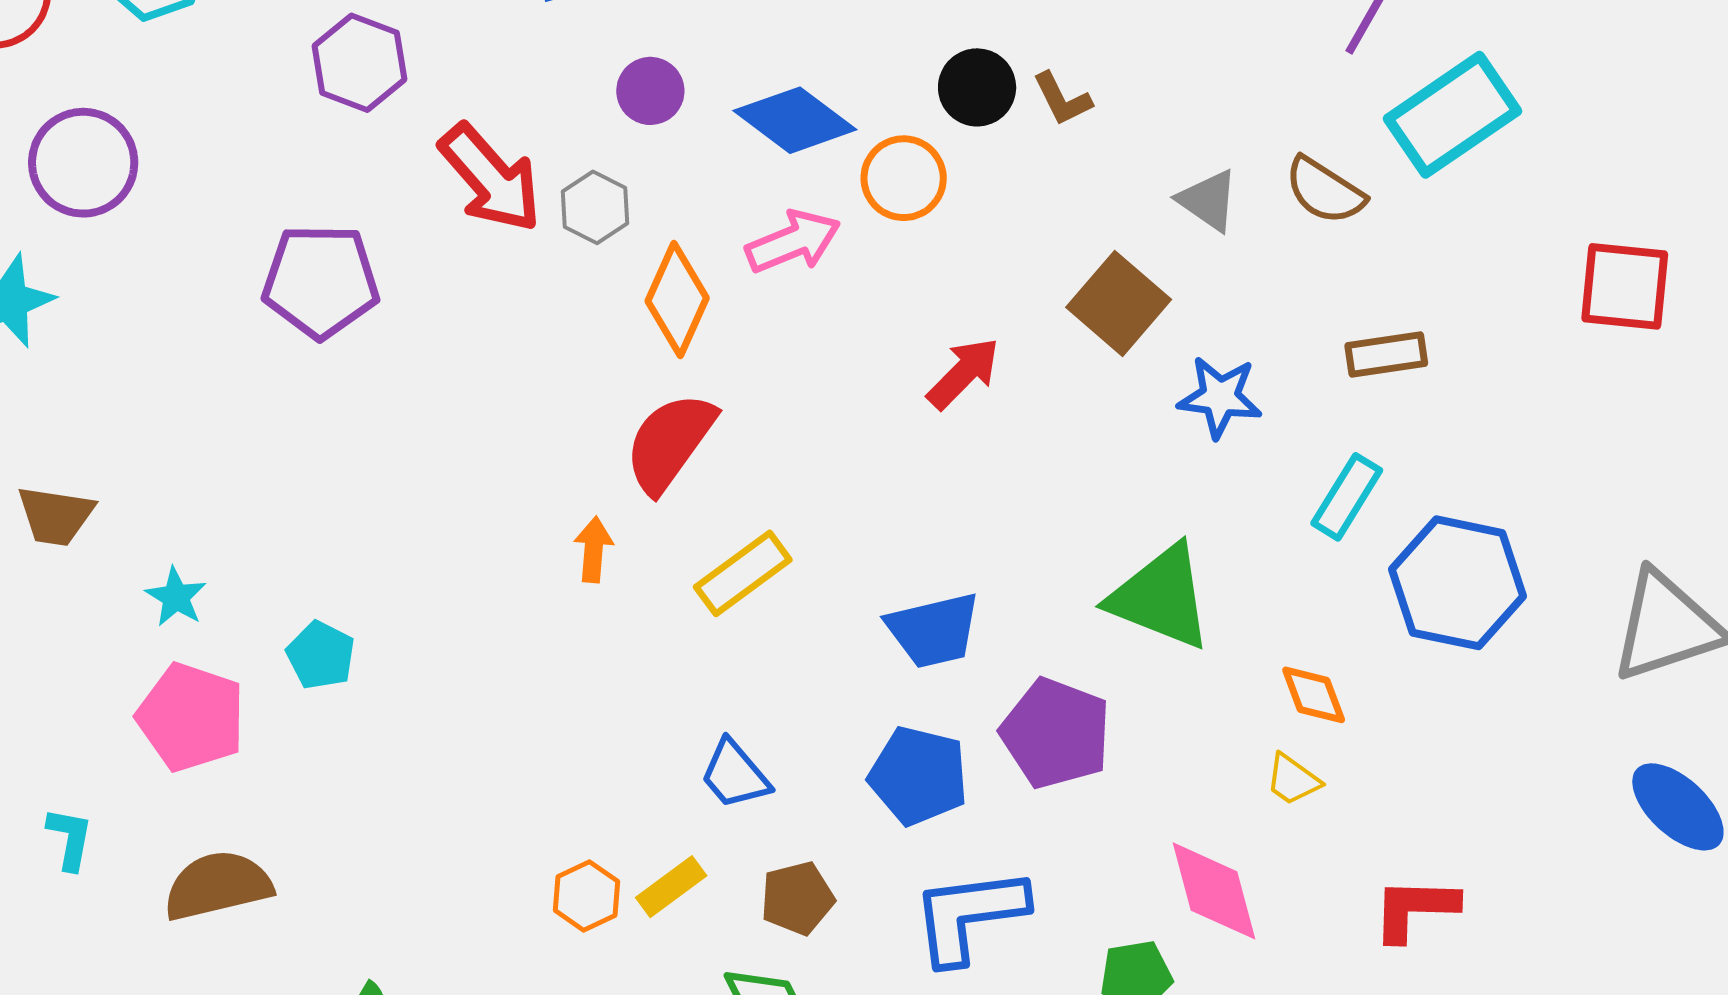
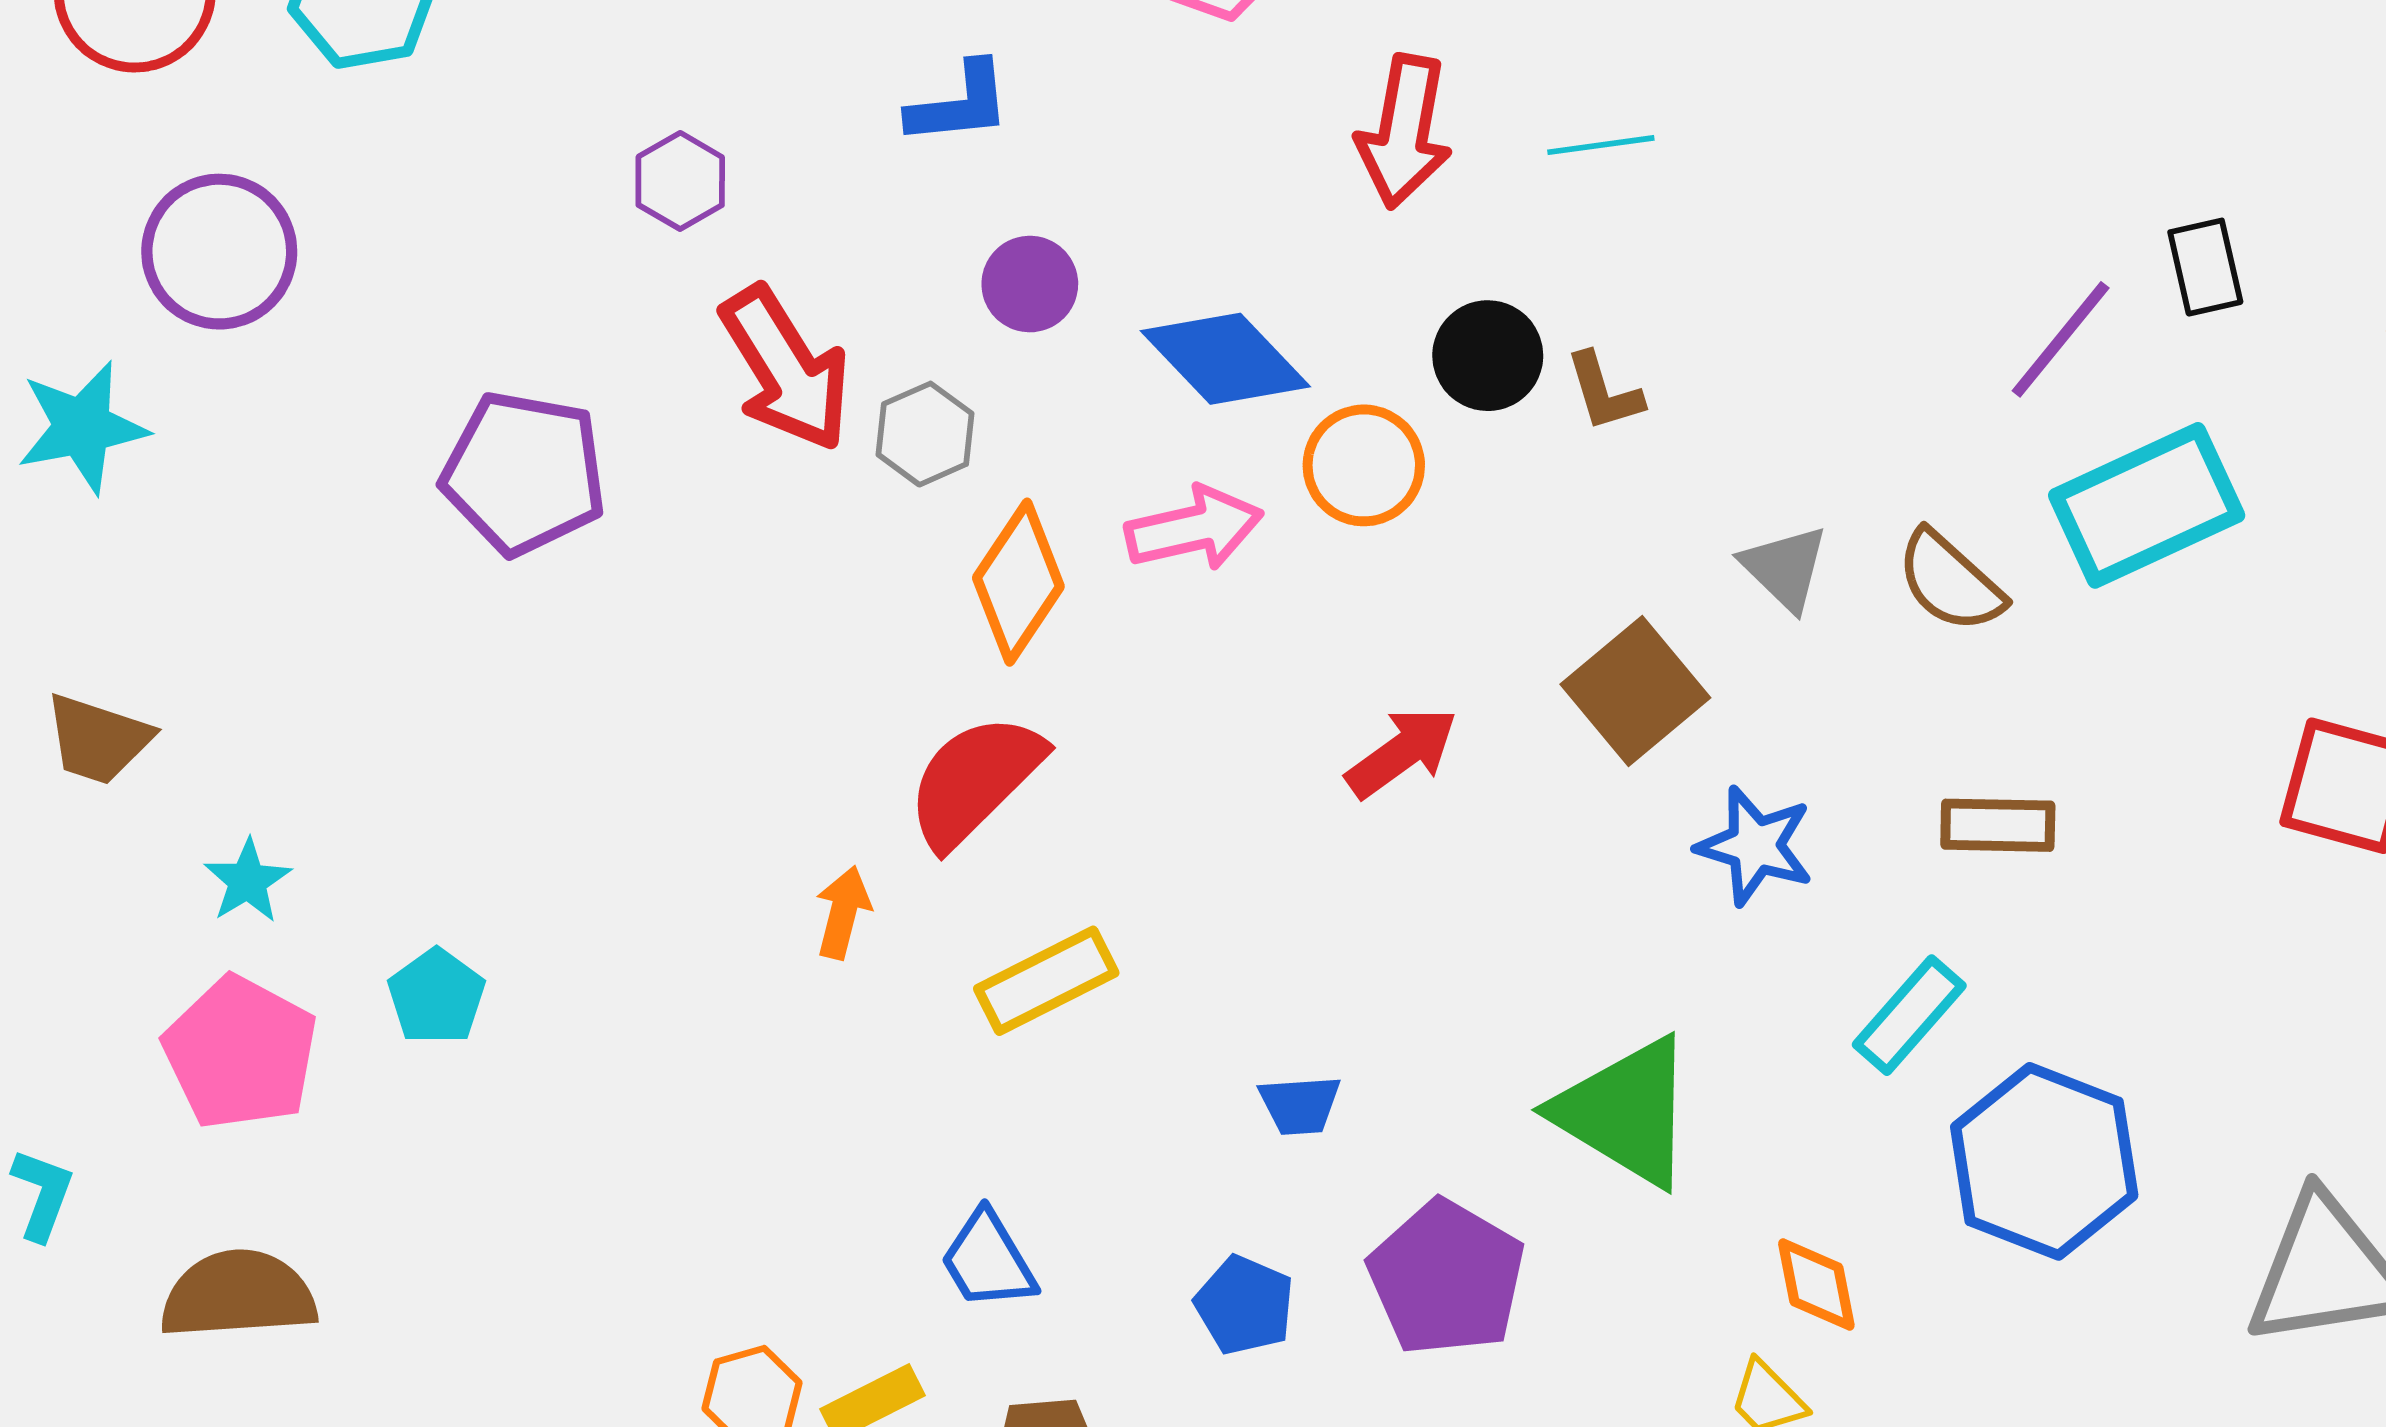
purple hexagon: (359, 63) -> (680, 181), moved, size x0.7
blue trapezoid: (934, 630) -> (1300, 1105), size x0.6
blue pentagon: (918, 776) -> (1245, 1305), size x0.7

